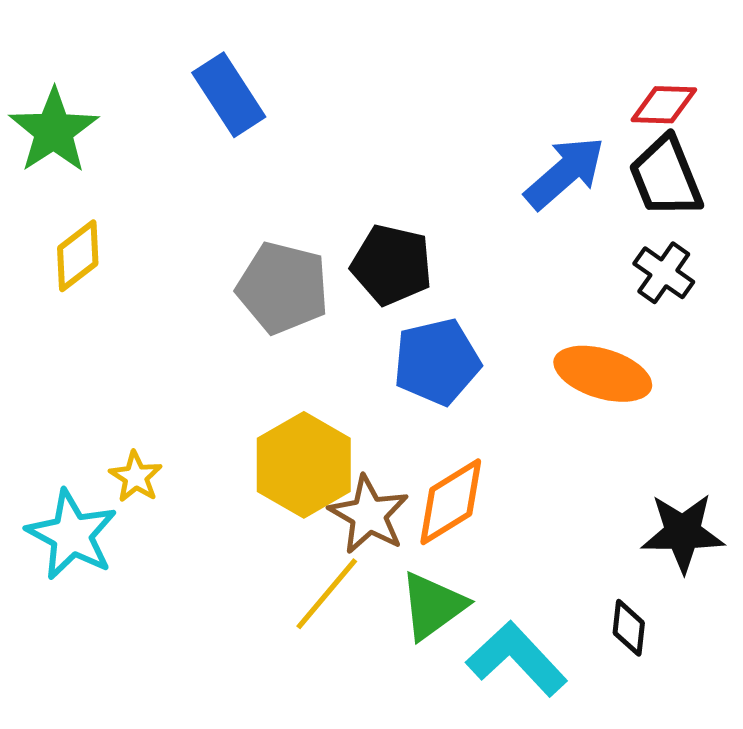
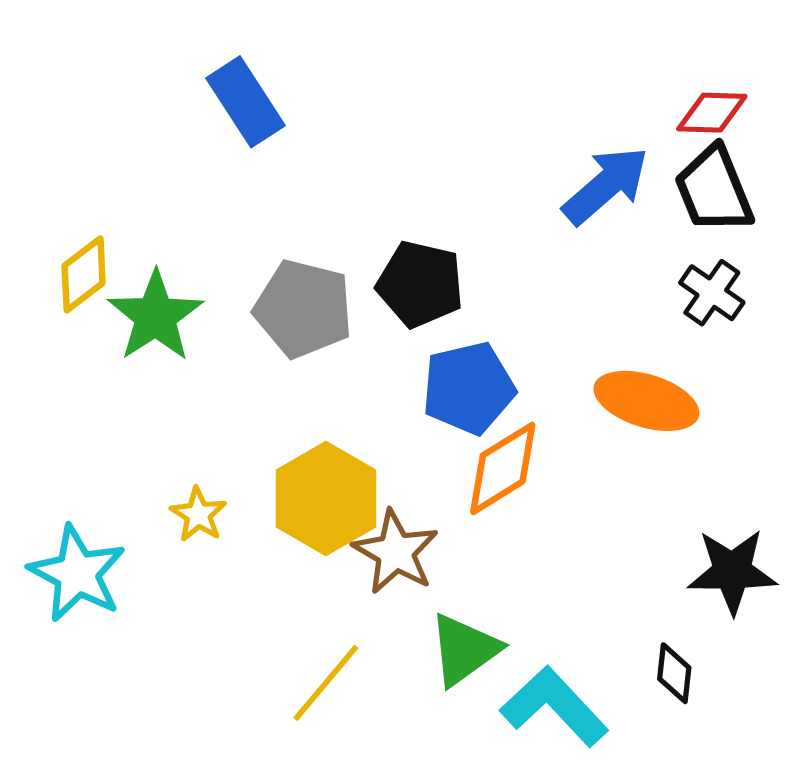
green star: (54, 131) -> (155, 316), moved
yellow star: (136, 477) -> (198, 515), moved
orange diamond: (451, 502) -> (503, 468), moved
yellow line: (327, 594) -> (326, 683), moved

